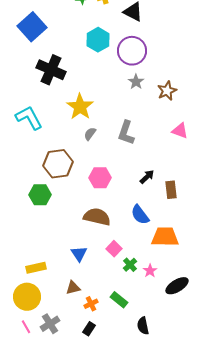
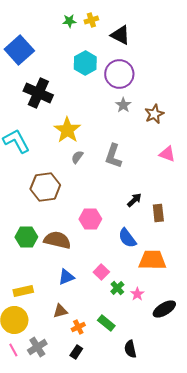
pink hexagon: (100, 178) -> (90, 219), moved
green hexagon: (40, 195) -> (26, 237), moved
brown semicircle: (97, 217) -> (57, 240), moved
blue triangle: (79, 254) -> (66, 277), turned 42

